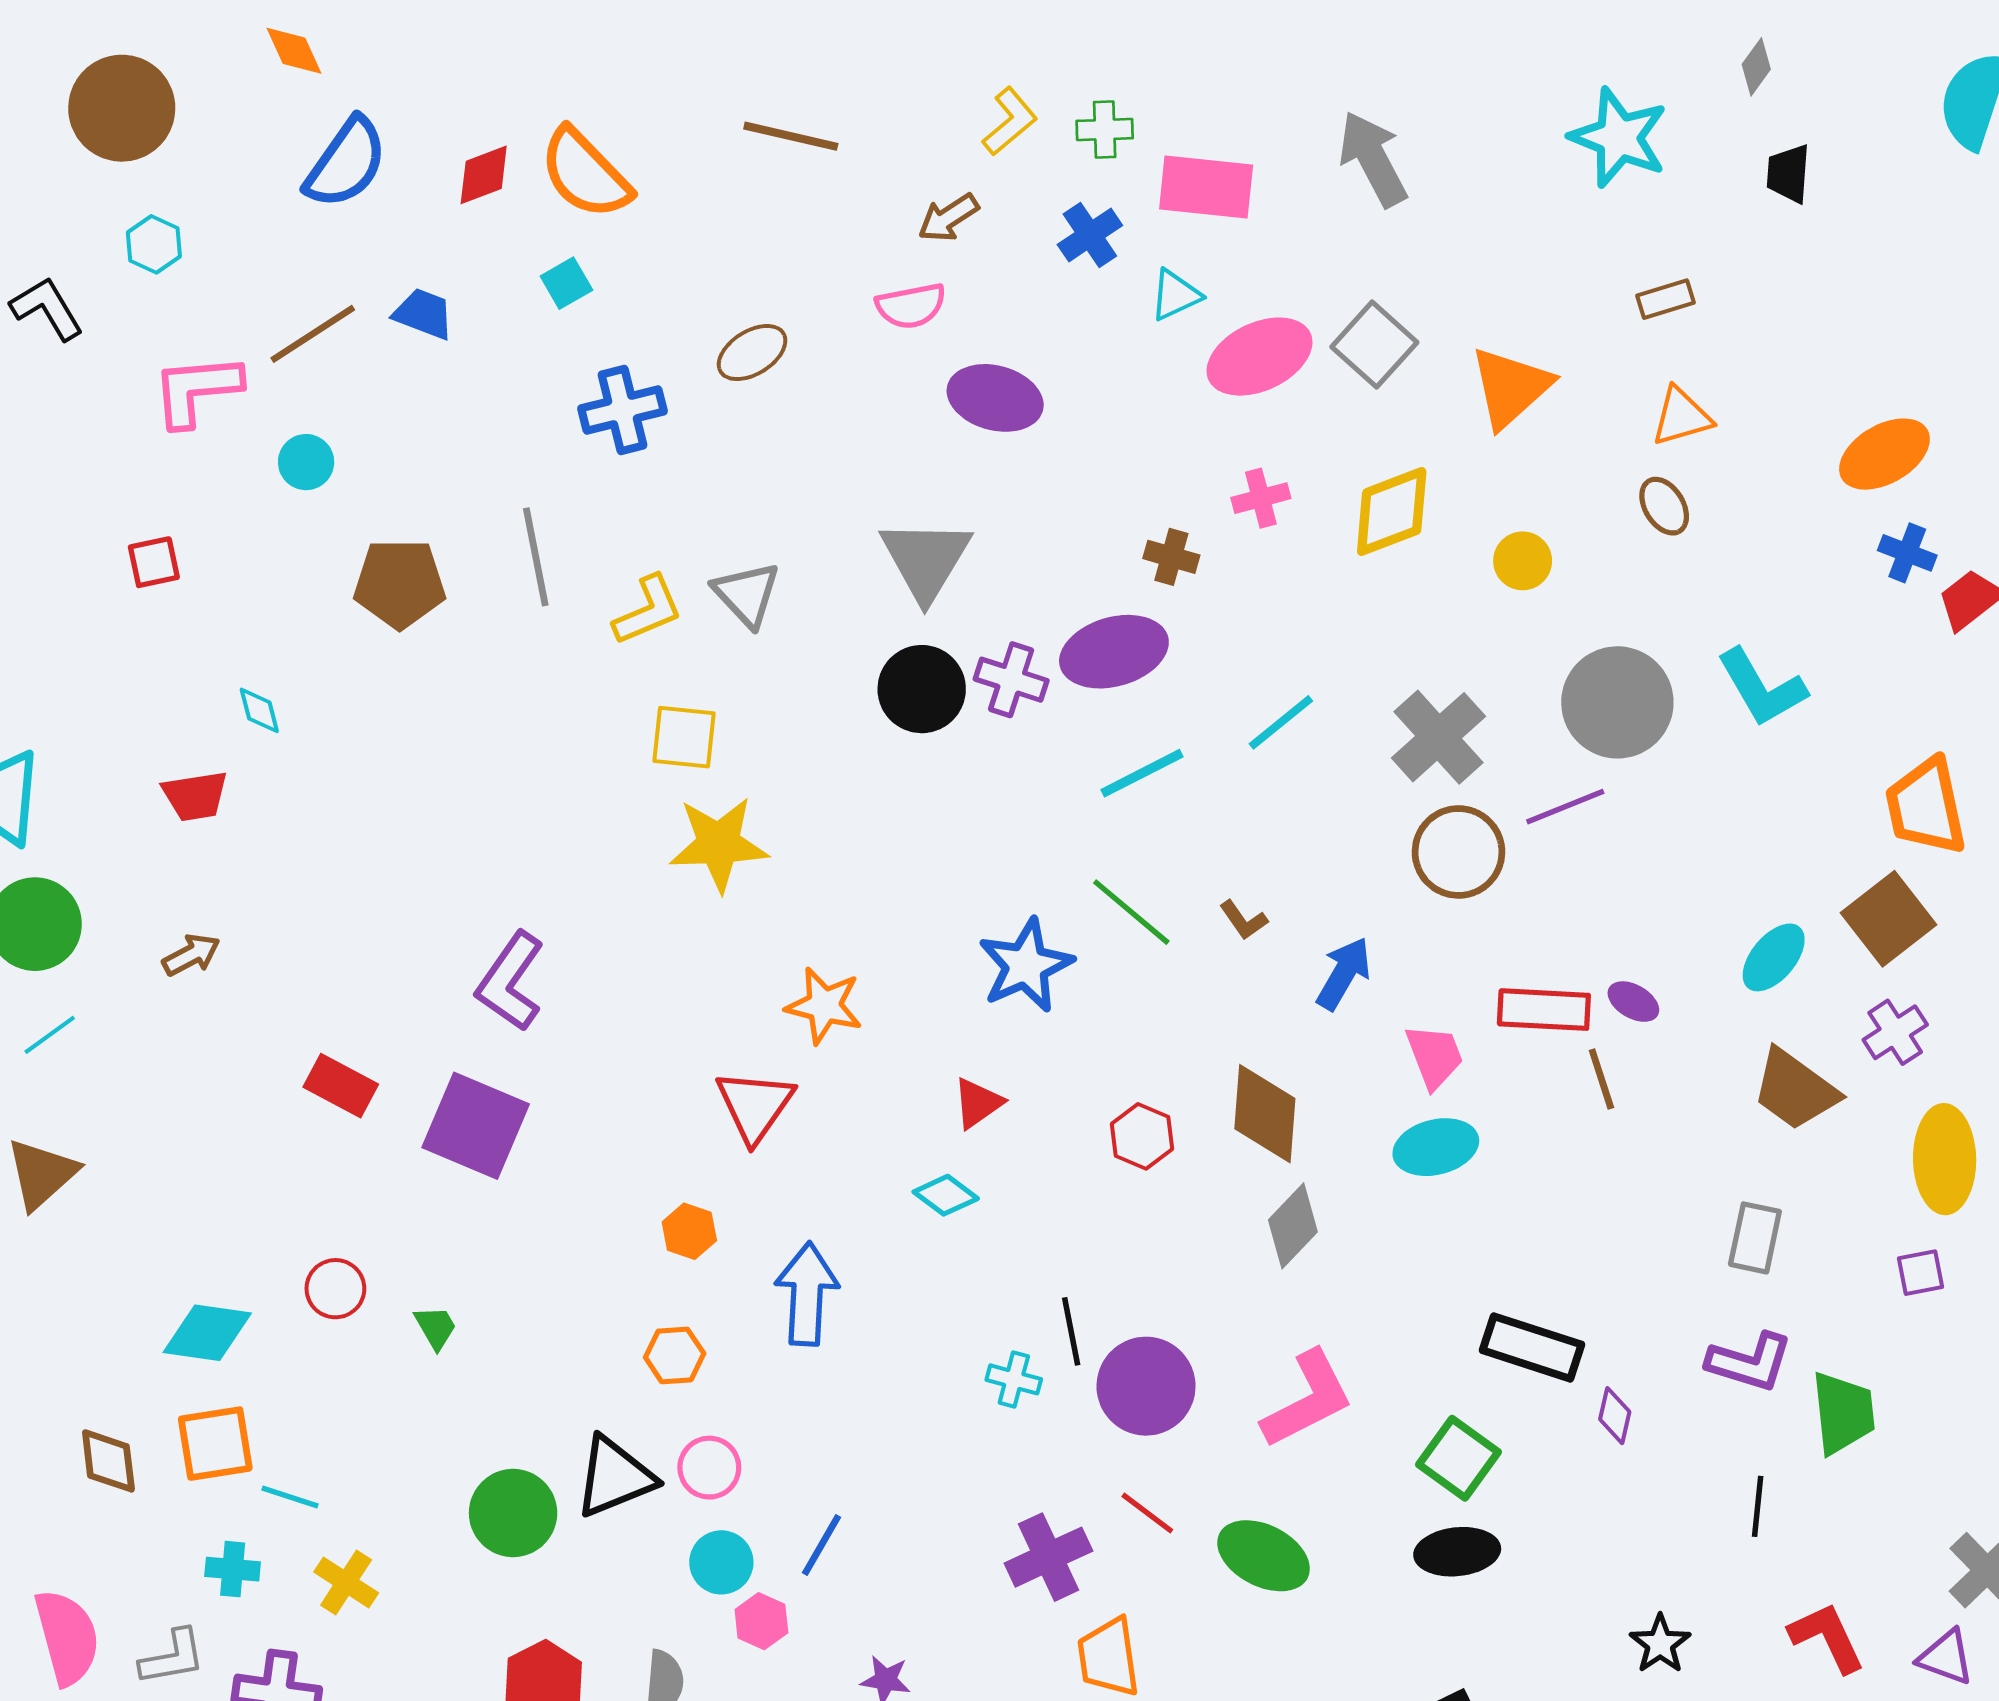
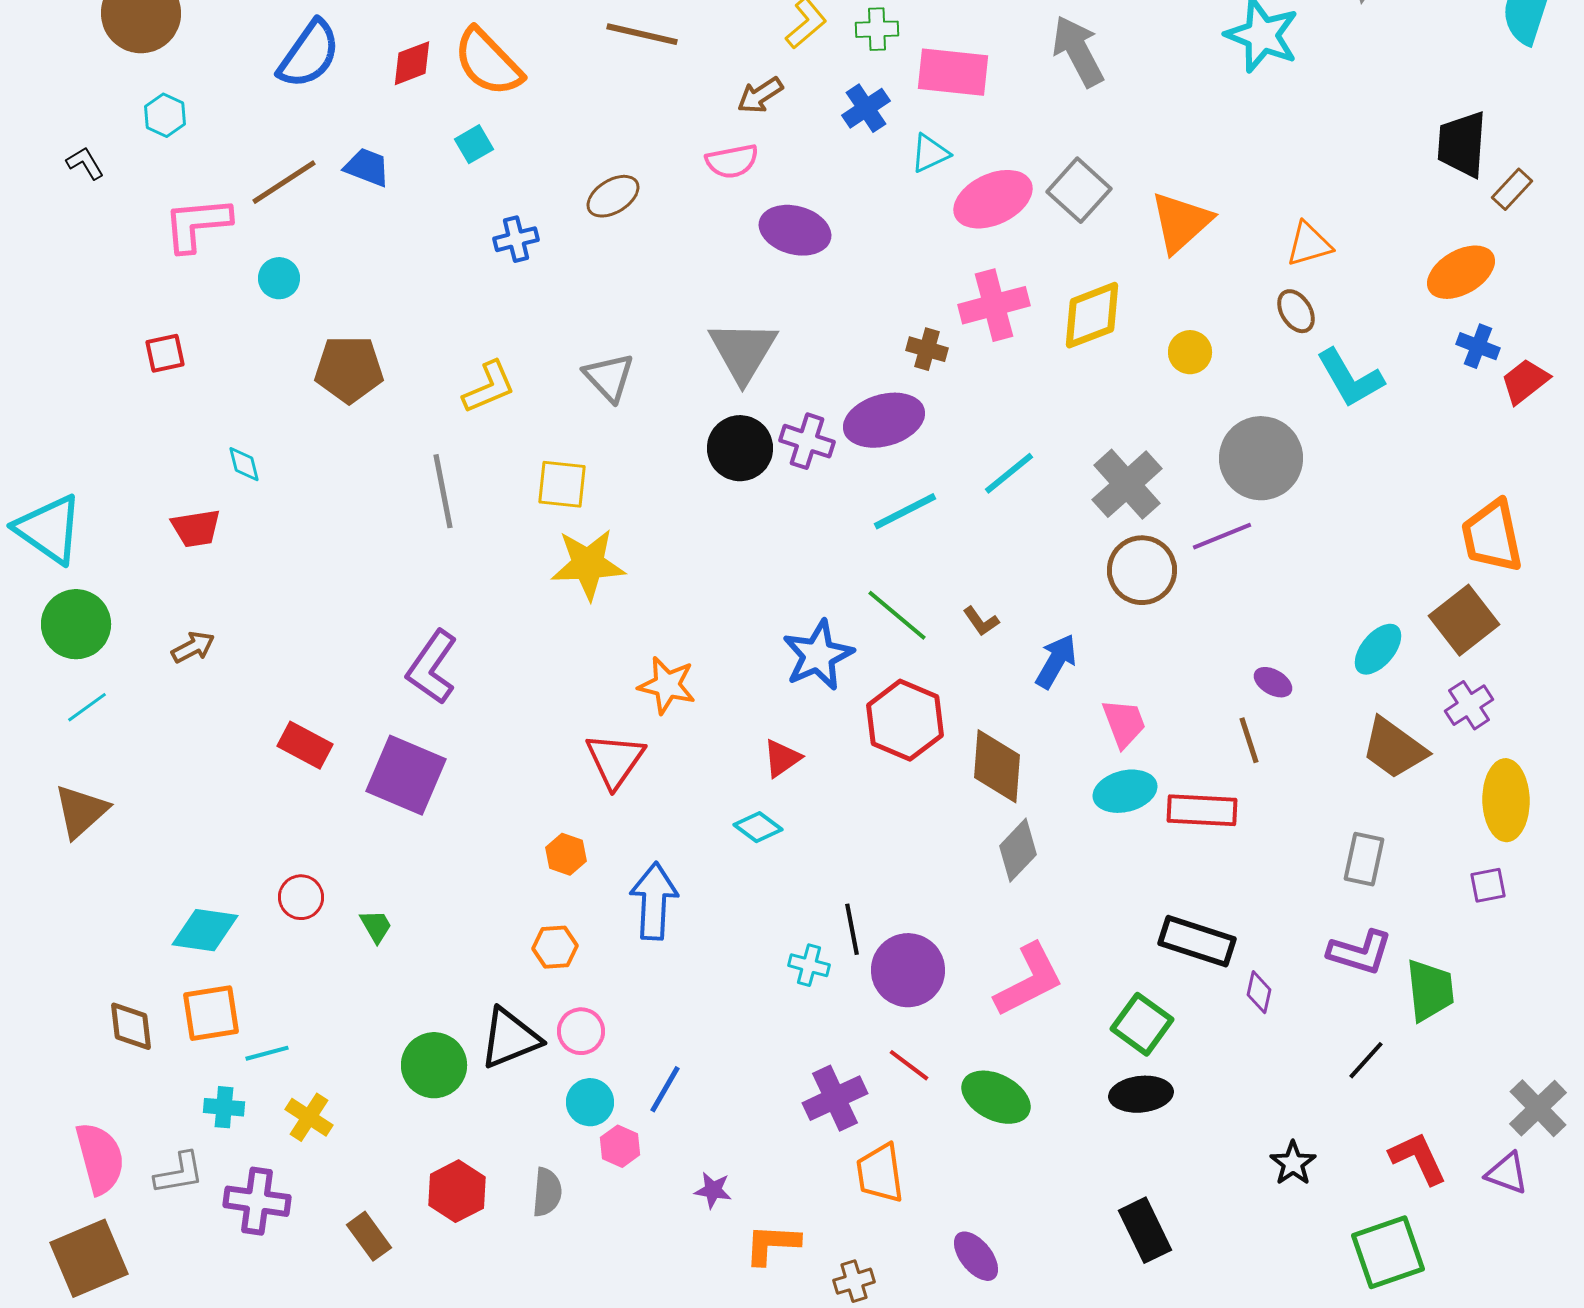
black trapezoid: (1788, 174) -> (1462, 144), moved, size x1.5
brown rectangle: (1665, 299) -> (1512, 189), moved, turned -30
black L-shape: (47, 308) -> (85, 163), size x0.7
blue cross: (623, 410) -> (516, 239), size x0.7
pink cross: (1261, 498) -> (994, 305), size x1.6
gray line: (536, 557) -> (443, 491), moved
yellow L-shape: (648, 610) -> (489, 387), moved
cyan L-shape: (1762, 688) -> (1350, 378), moved
red rectangle: (1544, 1010) -> (1202, 810), moved
red hexagon: (1142, 1136) -> (905, 720), moved, size x1.6
cyan line: (290, 1497) -> (267, 1053), turned -33
black line: (1758, 1506) -> (1366, 1060), turned 36

